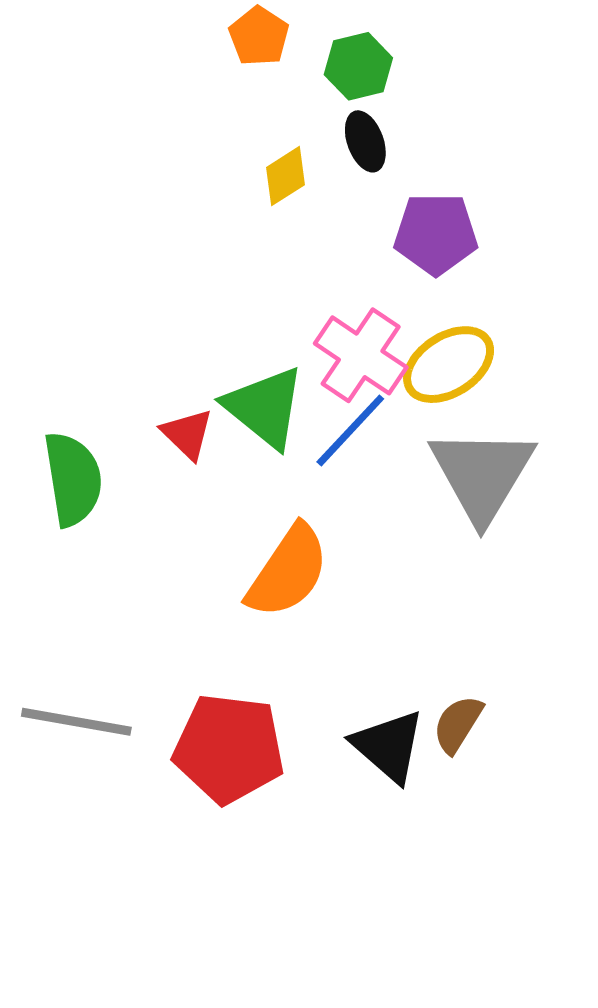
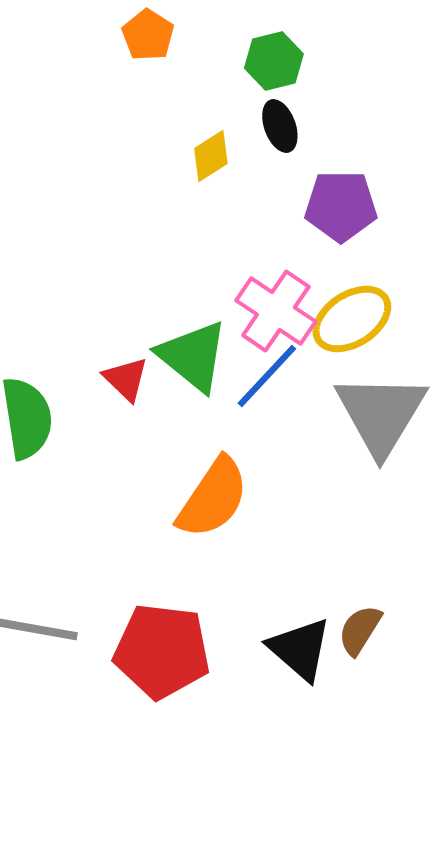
orange pentagon: (259, 36) -> (148, 35), moved

